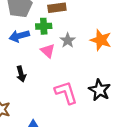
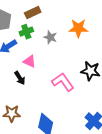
pink triangle: (48, 51) -> (30, 61), moved

